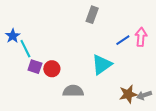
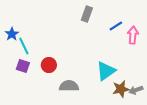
blue line: (123, 40) -> (116, 26), moved
cyan triangle: (102, 65) -> (106, 71), moved
purple square: (35, 67) -> (23, 66), moved

